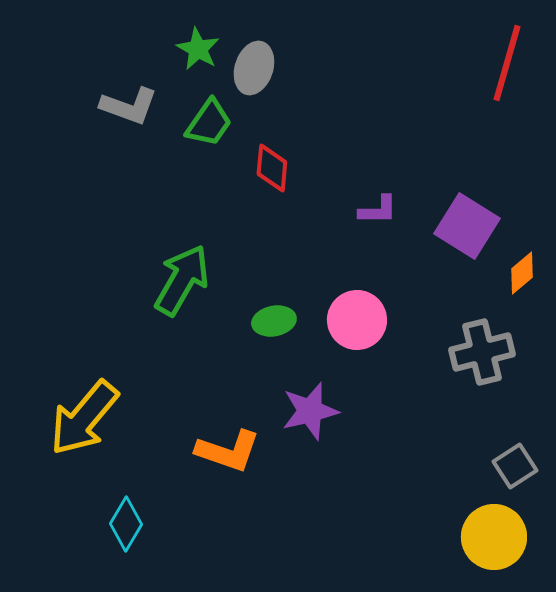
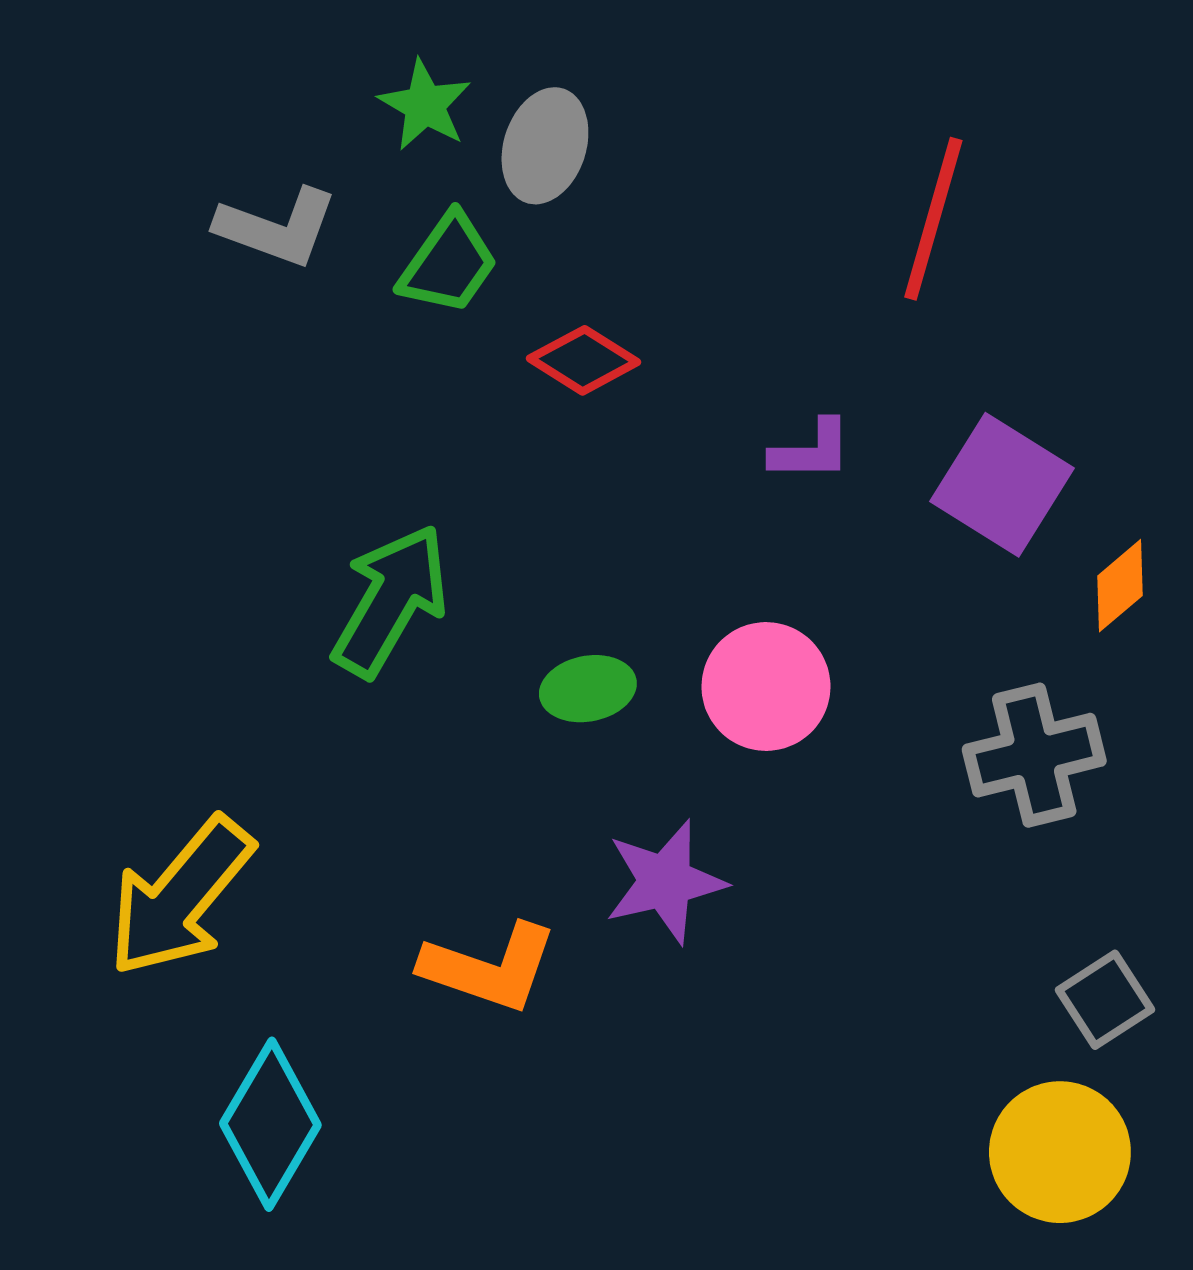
red line: (507, 63) -> (933, 219), moved
red diamond: (272, 168) -> (584, 360), turned -63
cyan diamond: (126, 524) -> (270, 1124), size x1.4

